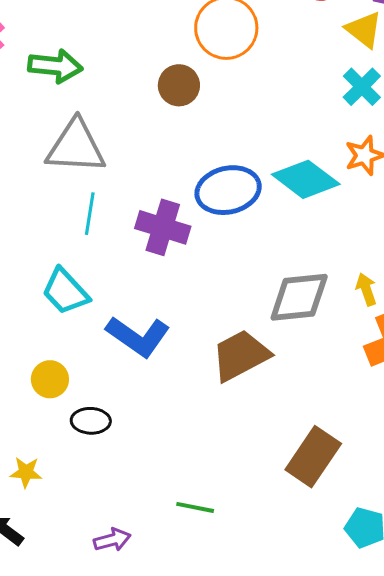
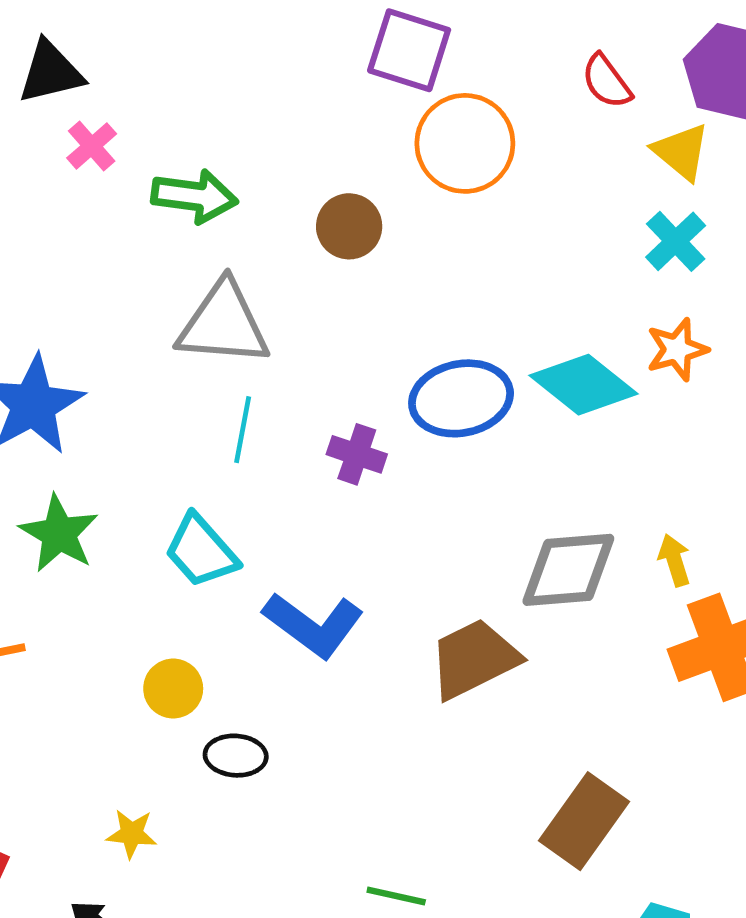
brown circle: (179, 85) -> (349, 226), moved
purple cross: (163, 227) -> (357, 454), size x0.7

